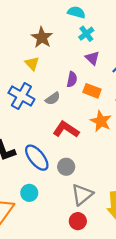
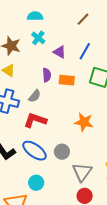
cyan cross: (86, 34) -> (38, 38), moved
orange star: (101, 121) -> (84, 122), moved
red L-shape: (66, 129) -> (35, 120), moved

